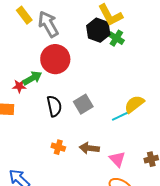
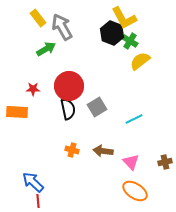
red circle: (55, 59) -> (69, 86), moved
green arrow: (32, 78) -> (46, 49), moved
yellow semicircle: (134, 104) -> (140, 61), moved

